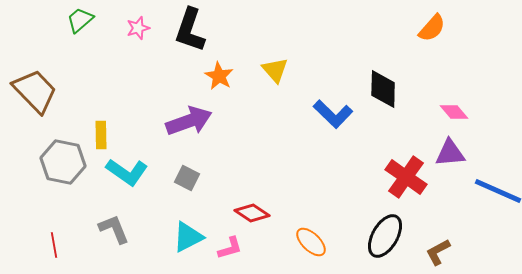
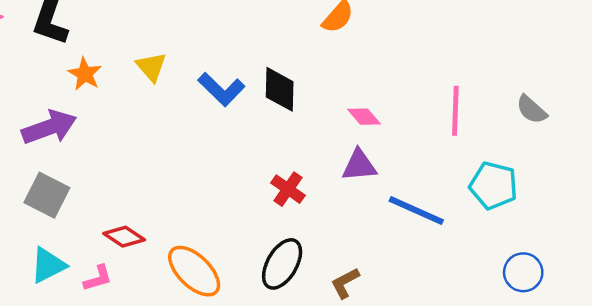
blue L-shape: (333, 114) -> (221, 89), moved
red cross: (406, 177) -> (288, 189), moved, size x0.7
gray square: (187, 178) -> (47, 195), size x1.5
orange ellipse: (311, 242) -> (194, 271), size x1.5

